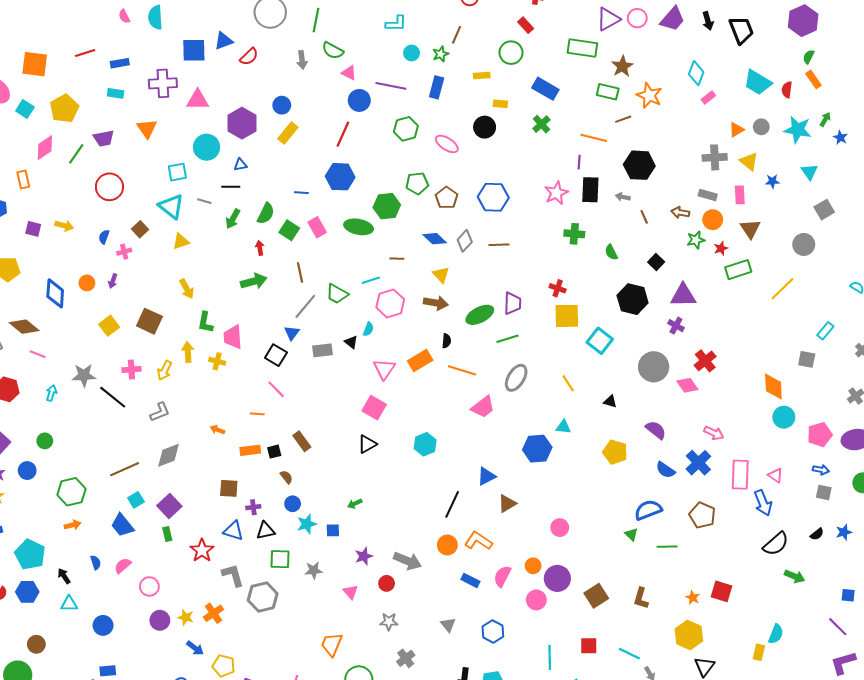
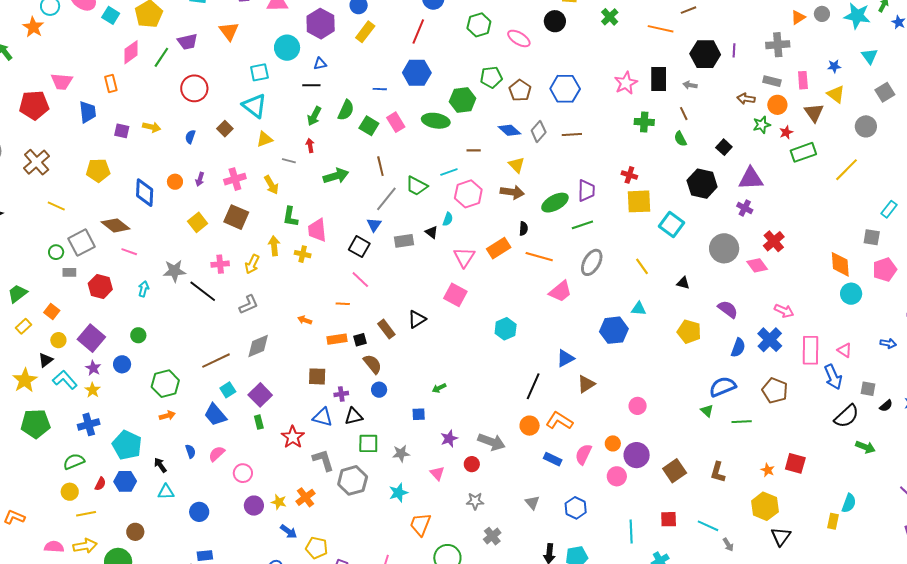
yellow triangle: (749, 161) -> (836, 94), moved
purple line: (579, 162) -> (734, 50), moved
gray line: (204, 201) -> (289, 161), moved
brown line: (644, 217) -> (684, 114), moved
red arrow: (260, 248) -> (310, 145), moved
pink cross: (124, 252) -> (235, 179), moved, size x1.5
pink pentagon: (820, 435) -> (885, 270), moved
black triangle: (367, 444) -> (417, 319), moved
blue semicircle: (665, 470) -> (738, 348), turned -102
brown semicircle: (286, 477) -> (372, 364), size x1.5
gray square: (824, 492) -> (868, 389), moved
cyan star: (307, 524) -> (398, 493), moved

